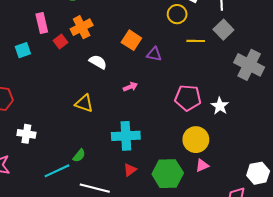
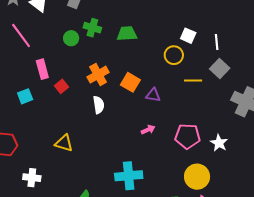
orange cross: (82, 27) -> (98, 75), moved
white semicircle: (98, 62) -> (99, 105), turned 54
pink arrow: (130, 87) -> (148, 130), moved
yellow triangle: (84, 103) -> (64, 143), moved

